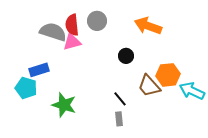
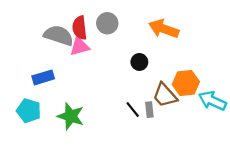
cyan pentagon: (26, 88) -> (29, 111), moved
gray rectangle: (119, 119) -> (149, 110), moved

